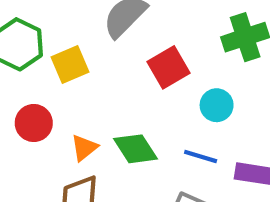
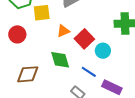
red square: (169, 67) -> (84, 39), moved, turned -30
orange triangle: (84, 148) -> (63, 31), moved

